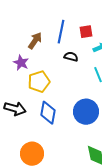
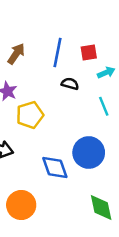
brown arrow: (35, 41) -> (16, 54), moved
blue diamond: (48, 113) -> (55, 168), moved, turned -30

